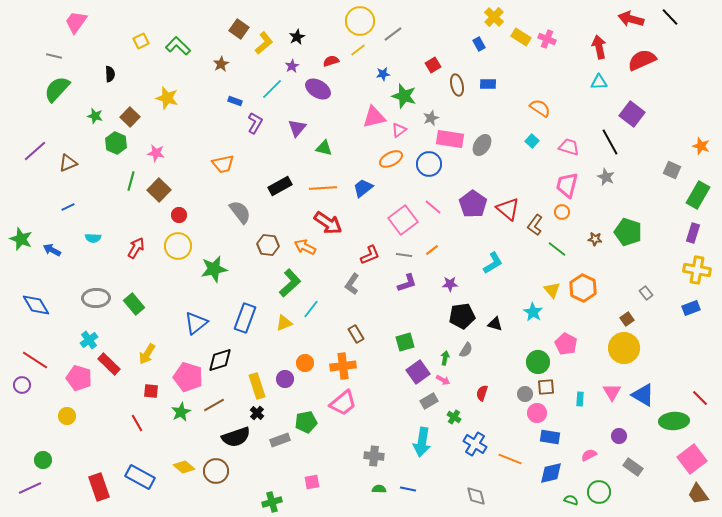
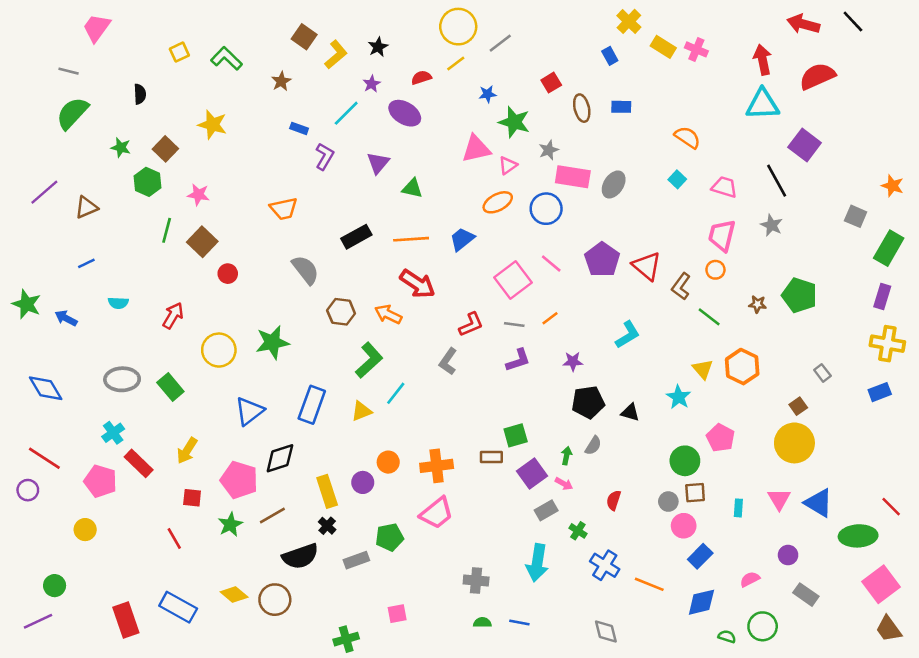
cyan triangle: (599, 82) -> (763, 104), size x1.6
yellow circle: (178, 246) -> (219, 350), moved
brown rectangle: (356, 334) -> (491, 457), moved, turned -60
blue rectangle: (550, 437) -> (700, 556), turned -54

